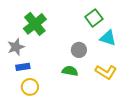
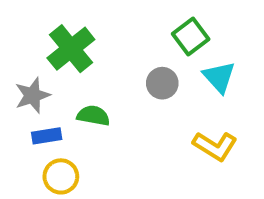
cyan triangle: (108, 38) -> (219, 77), turned 30
gray circle: (79, 50) -> (162, 83), moved
green semicircle: (70, 71) -> (93, 116), moved

